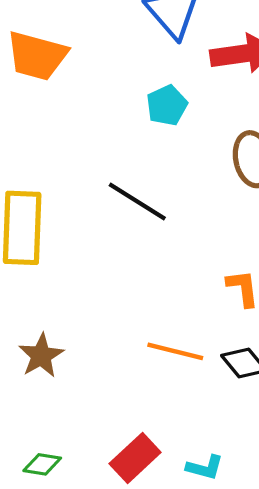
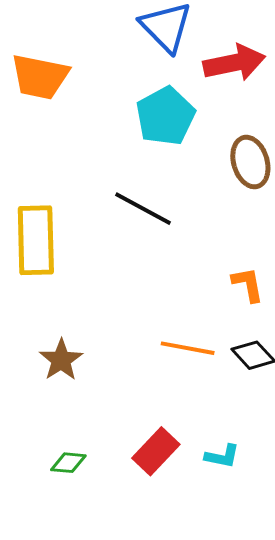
cyan pentagon: (167, 105) -> (165, 116), size x1.5

